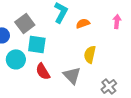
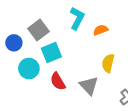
cyan square: (37, 44) -> (51, 52), turned -30

